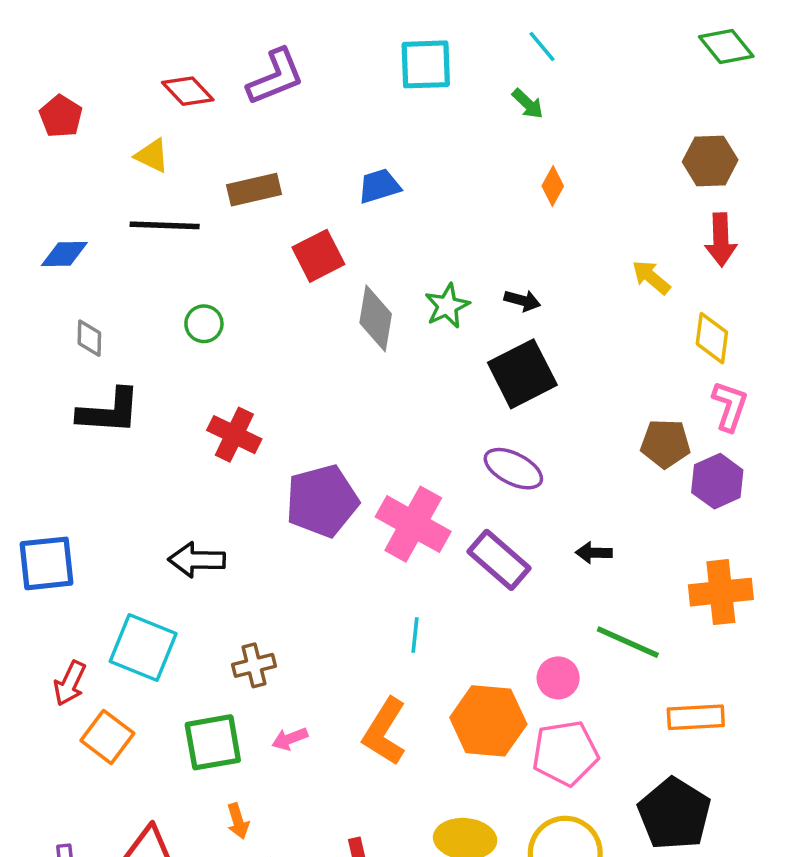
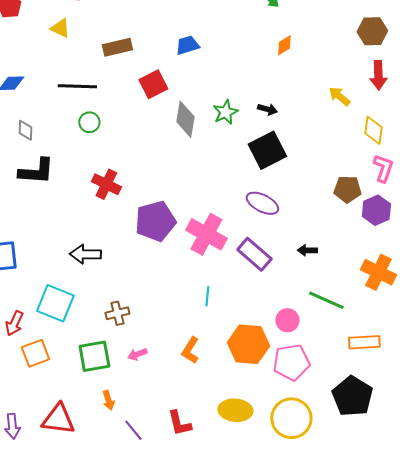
orange diamond: (553, 186) -> (284, 45), turned 30
black line: (165, 225) -> (77, 86), moved
orange cross: (721, 592) -> (378, 272), turned 32
orange L-shape: (385, 732) -> (190, 350), size x0.7
orange square: (107, 737) -> (35, 353), turned 32

